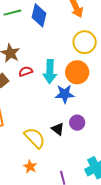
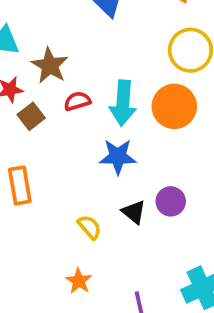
blue star: (65, 94) -> (118, 157), moved
yellow semicircle: (35, 138) -> (90, 227), size x0.6

